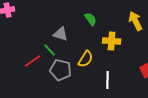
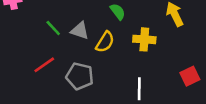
green line: (50, 50) -> (53, 28), moved
yellow semicircle: (86, 59) -> (105, 42), moved

